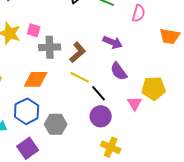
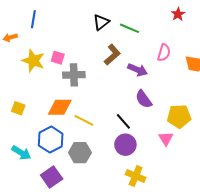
pink semicircle: (139, 13) -> (164, 53), moved
brown L-shape: (78, 52) -> (112, 55), moved
yellow line: (80, 77) -> (84, 120), moved
pink triangle: (135, 103) -> (166, 139), moved

